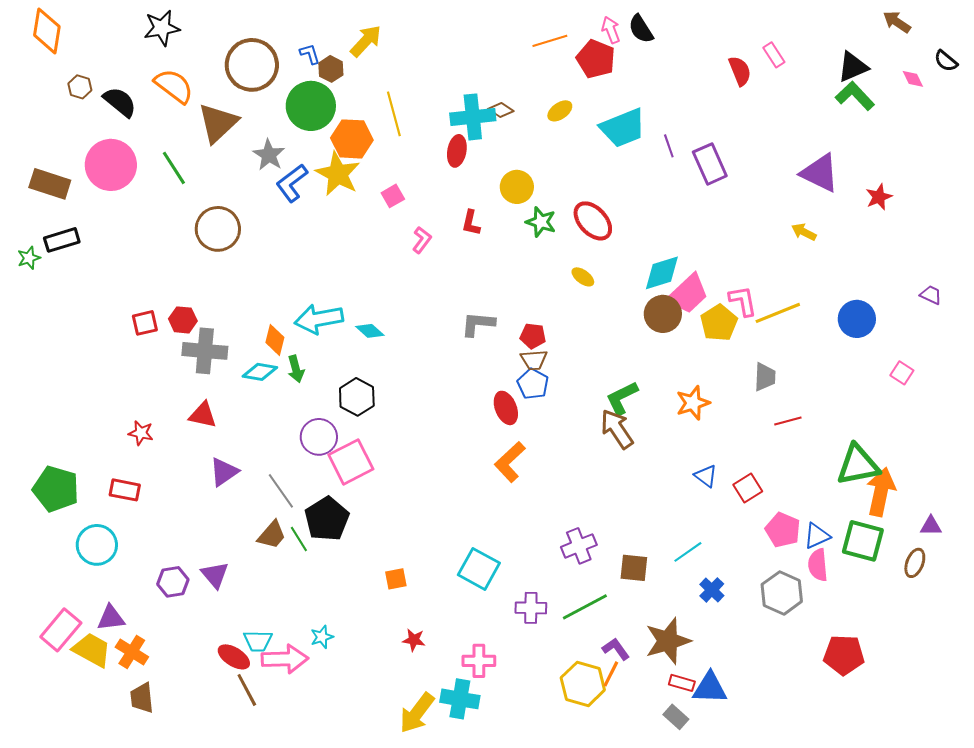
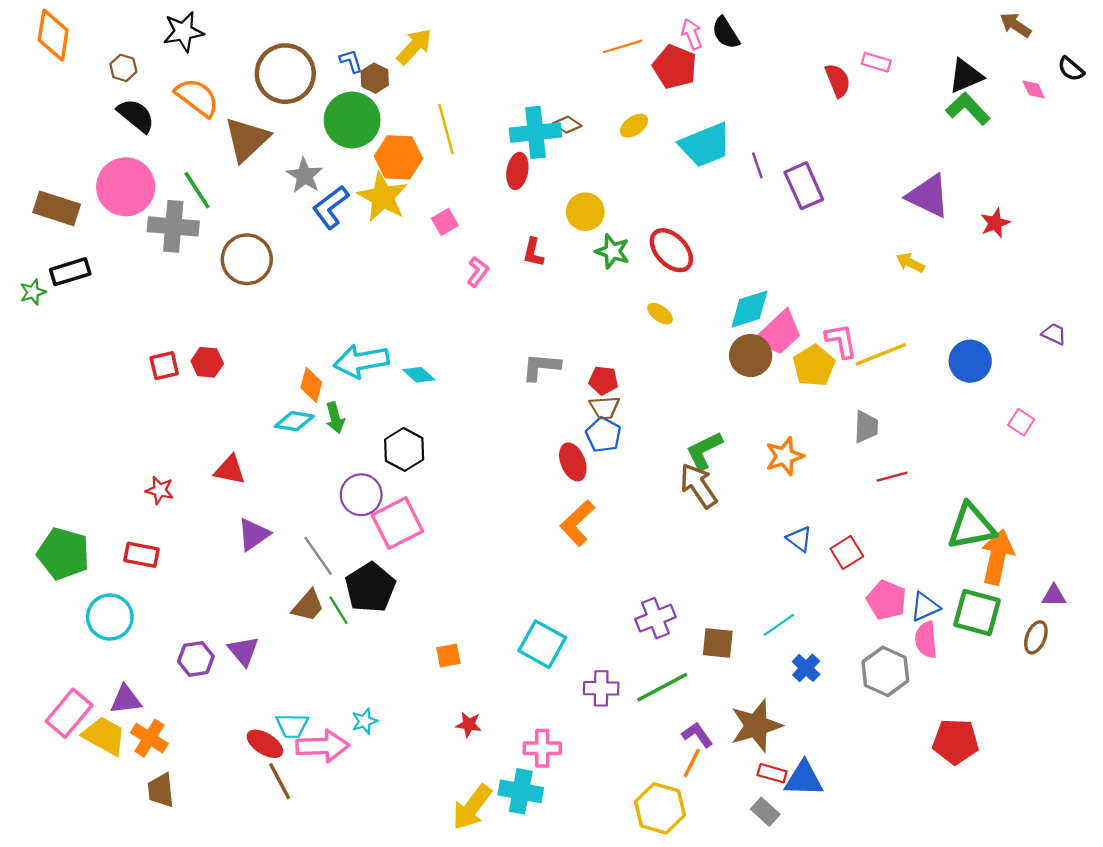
pink rectangle: (774, 55) -> (876, 62), turned -40
brown hexagon: (80, 87) -> (123, 68), moved
gray cross: (205, 351) -> (173, 226), moved
yellow hexagon: (583, 684) -> (660, 808), moved

